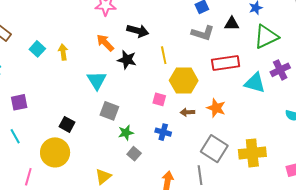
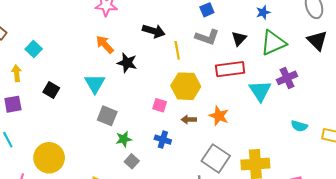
black triangle: (232, 24) -> (239, 39), moved, turned -49
black arrow: (138, 31) -> (154, 31), moved
yellow arrow: (63, 52) -> (17, 73), moved
yellow line: (164, 55) -> (177, 50), moved
cyan triangle: (255, 83) -> (260, 91), turned 40
black square: (67, 124) -> (51, 90), moved

